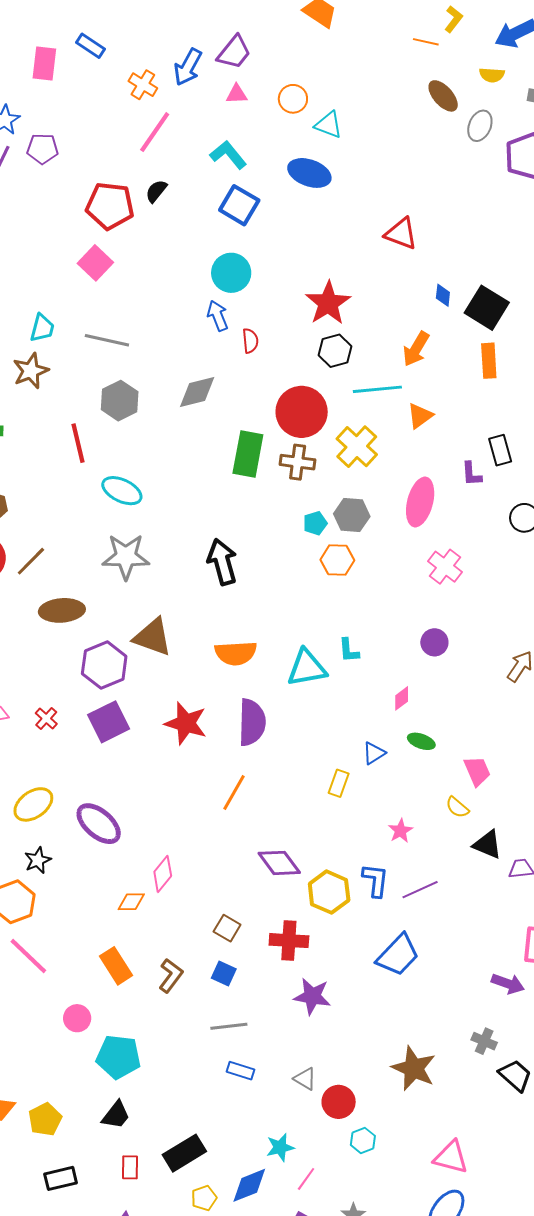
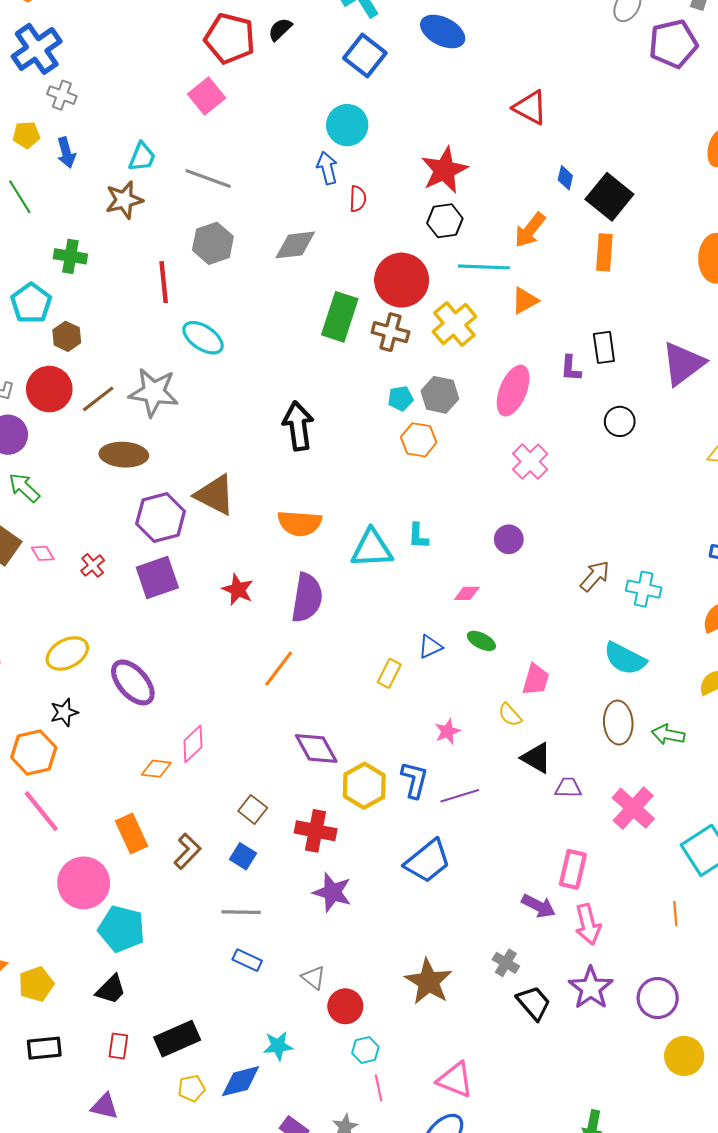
gray star: (126, 557) -> (154, 392), moved
pink diamond: (402, 698) -> (467, 593), turned 30
red star: (186, 723) -> (238, 590), size x0.7
pink trapezoid: (477, 771) -> (536, 680), turned 32
pink circle: (77, 1018) -> (84, 883), size x1.8
pink line: (306, 1179) -> (379, 1088), moved, turned -55

